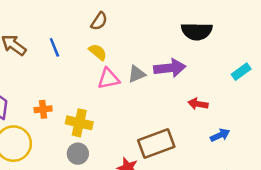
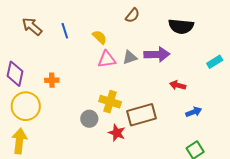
brown semicircle: (99, 21) -> (132, 15), moved
yellow cross: (79, 123) -> (110, 102), moved
gray circle: (78, 154) -> (89, 119), moved

